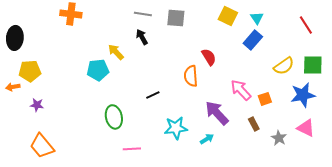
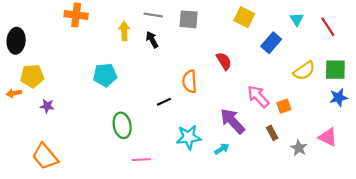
cyan triangle: (257, 18) -> (297, 19), moved
yellow arrow: (116, 52) -> (124, 31), moved, turned 42
orange semicircle: (191, 76) -> (190, 81), moved
blue star: (303, 95) -> (339, 97), moved, size x0.7
purple star: (37, 105) -> (47, 106), moved

